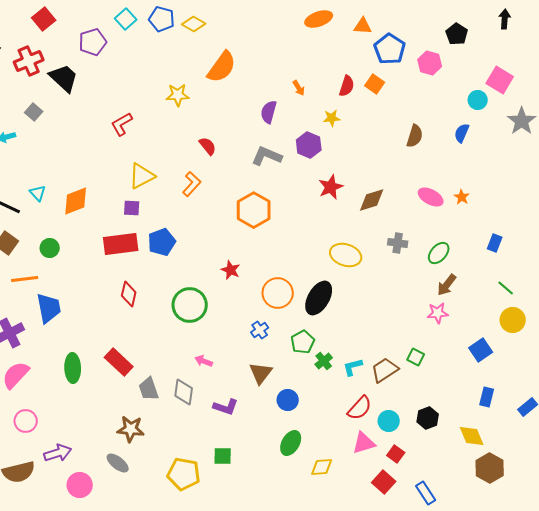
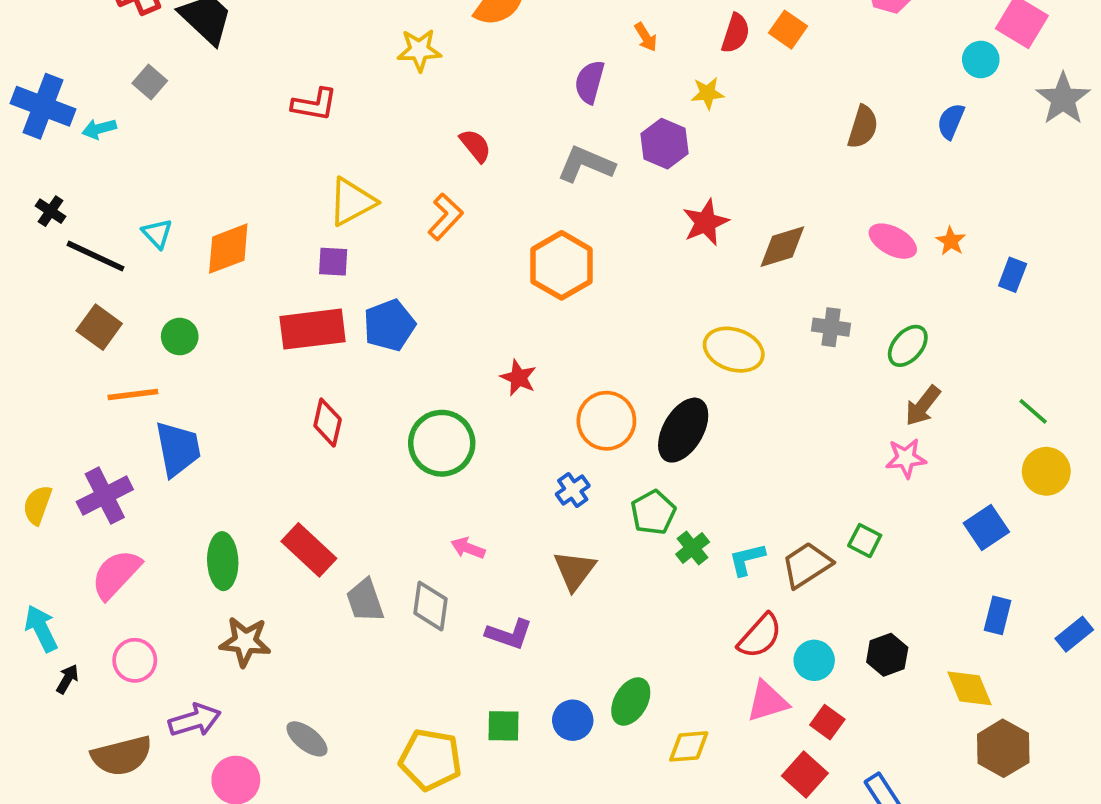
red L-shape: (122, 124) -> (314, 104), turned -140
blue rectangle: (495, 243) -> (1013, 275), moved
blue circle: (288, 400) -> (573, 720), moved
brown star: (131, 429) -> (245, 642), moved

